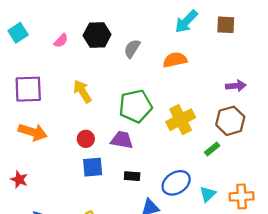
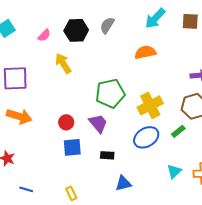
gray semicircle: (132, 49) -> (107, 25), moved
yellow arrow: (82, 91) -> (63, 63), moved
purple trapezoid: (122, 140) -> (98, 123), turned 40
blue ellipse: (176, 183) -> (146, 137), moved

